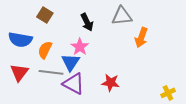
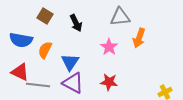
black arrow: (87, 22) -> (76, 23), moved
pink star: (80, 47) -> (109, 47), moved
red triangle: (19, 72) -> (20, 72), turned -42
gray line: (51, 72) -> (38, 85), moved

